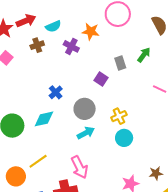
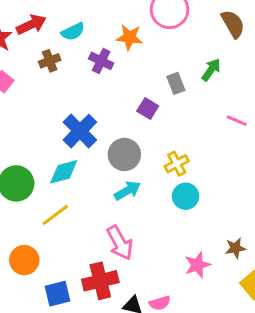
blue cross: (56, 92) -> (80, 131), size x1.6
yellow line: (38, 161) -> (55, 215), moved

